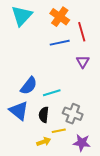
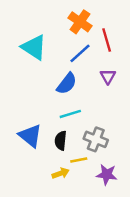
cyan triangle: (22, 16) -> (34, 47), moved, turned -40
blue line: (60, 43) -> (80, 53), turned -30
blue semicircle: (29, 86) -> (67, 84), moved

